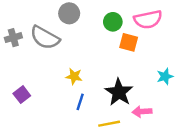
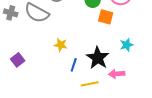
gray cross: (13, 38) -> (11, 13), turned 32
cyan star: (165, 76) -> (127, 45), moved
blue line: (80, 102) -> (74, 65), moved

